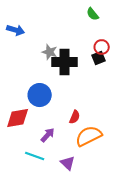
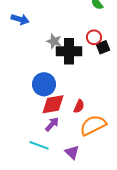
red circle: (102, 47) -> (94, 37), moved
red diamond: (18, 118) -> (53, 104), moved

